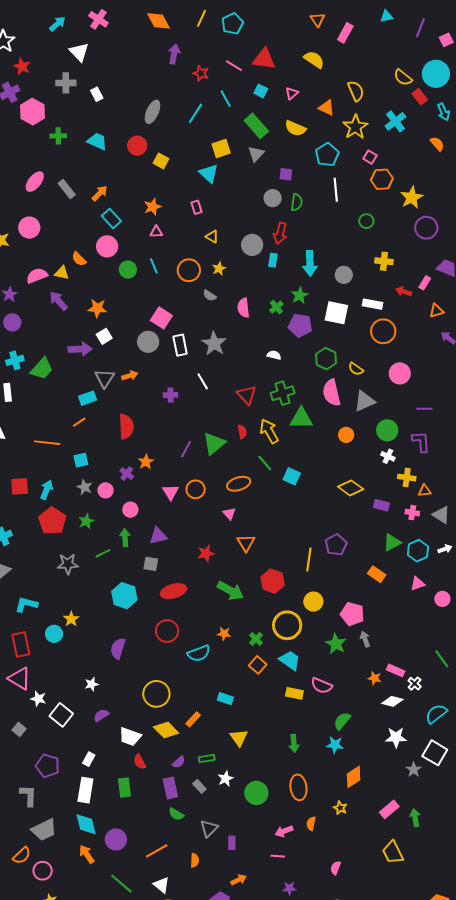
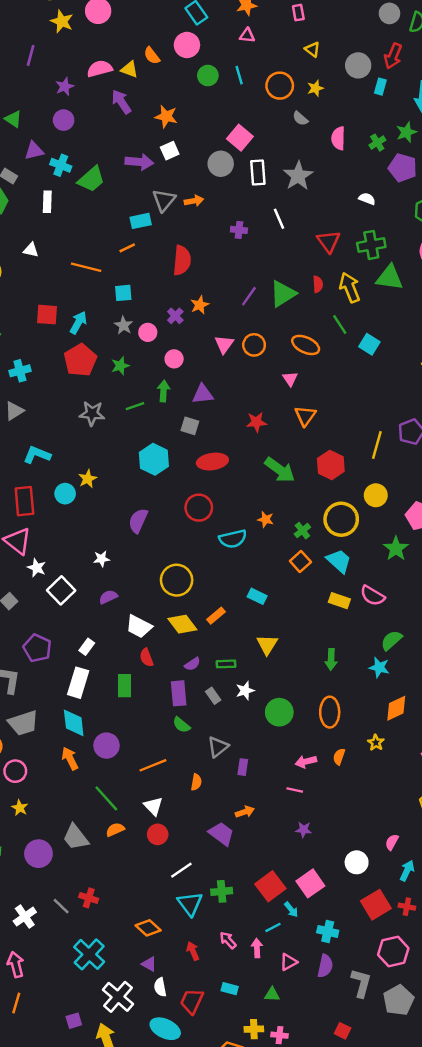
cyan cross: (15, 360) -> (61, 165), turned 30
orange ellipse: (239, 484) -> (306, 345), turned 35
pink semicircle: (336, 868) -> (392, 842), moved

